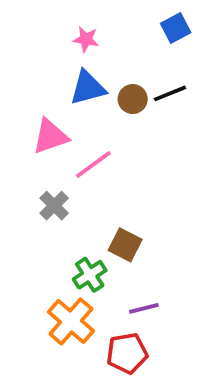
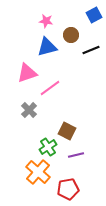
brown circle: (133, 99) -> (71, 35), moved
purple line: (144, 308) -> (76, 155), moved

